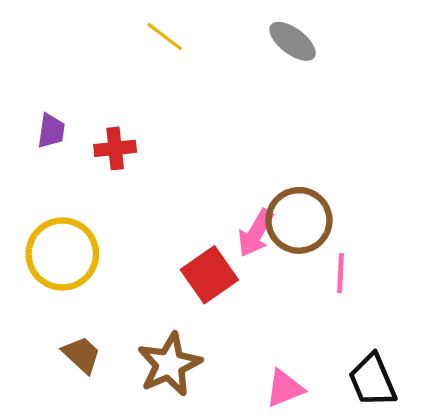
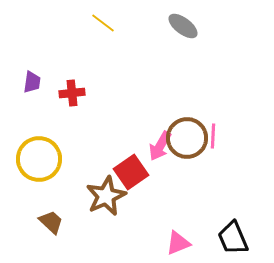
pink line: (341, 273) -> (213, 136), moved
brown star: (169, 364) -> (106, 196), moved

